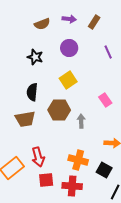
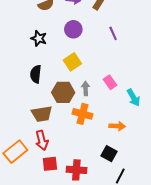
brown trapezoid: (25, 119) -> (42, 114), moved
gray arrow: (81, 121) -> (86, 88), moved
orange cross: (78, 160) -> (83, 114), moved

